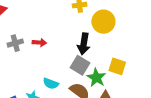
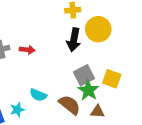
black arrow: (84, 44) -> (74, 40), moved
gray square: (80, 65) -> (84, 75), moved, turned 30

